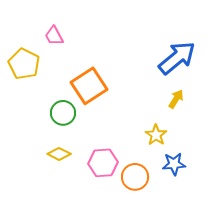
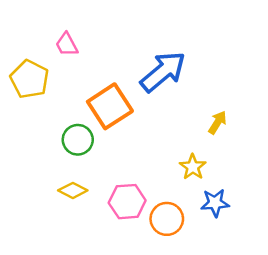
blue arrow: (177, 58) -> (163, 72), moved

